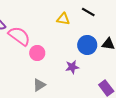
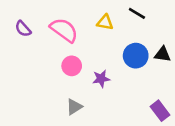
pink semicircle: (19, 36) -> (64, 30), moved
purple star: (72, 67) -> (101, 79), moved

